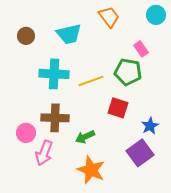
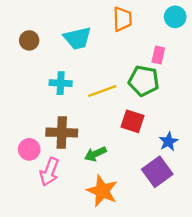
orange trapezoid: (109, 17) -> (122, 19), turned 35
pink rectangle: (141, 49) -> (158, 55), turned 49
cyan cross: (54, 74) -> (61, 83), size x0.7

